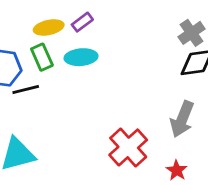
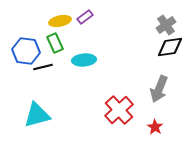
cyan ellipse: (81, 57) -> (84, 60), moved

